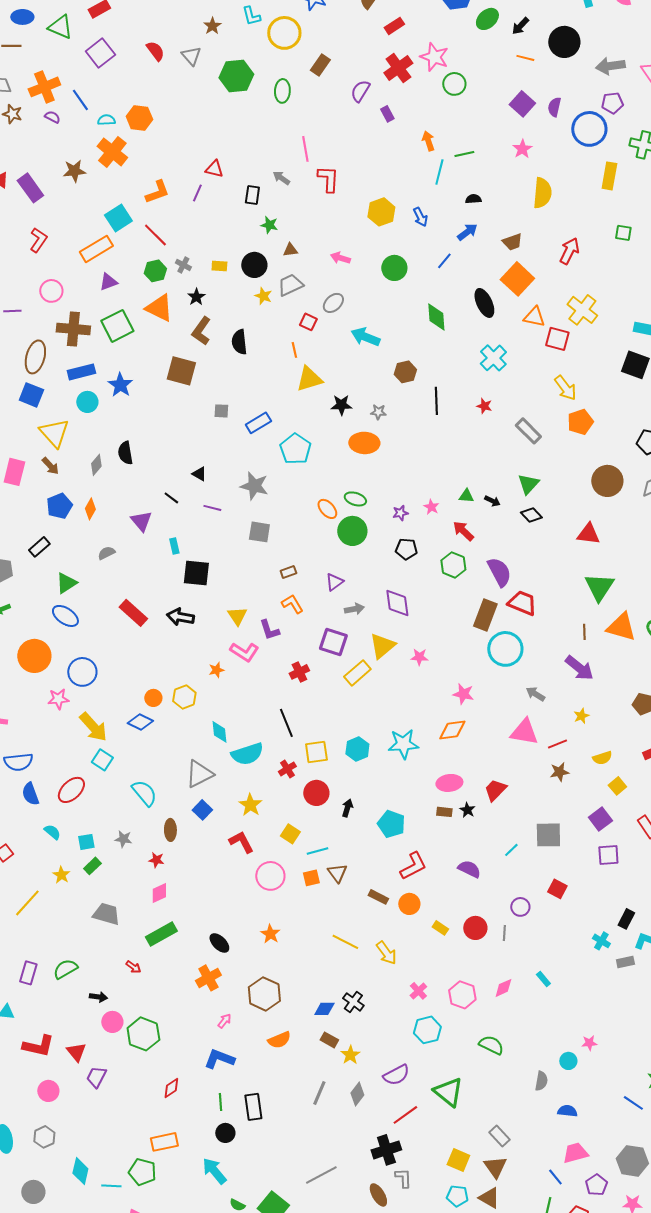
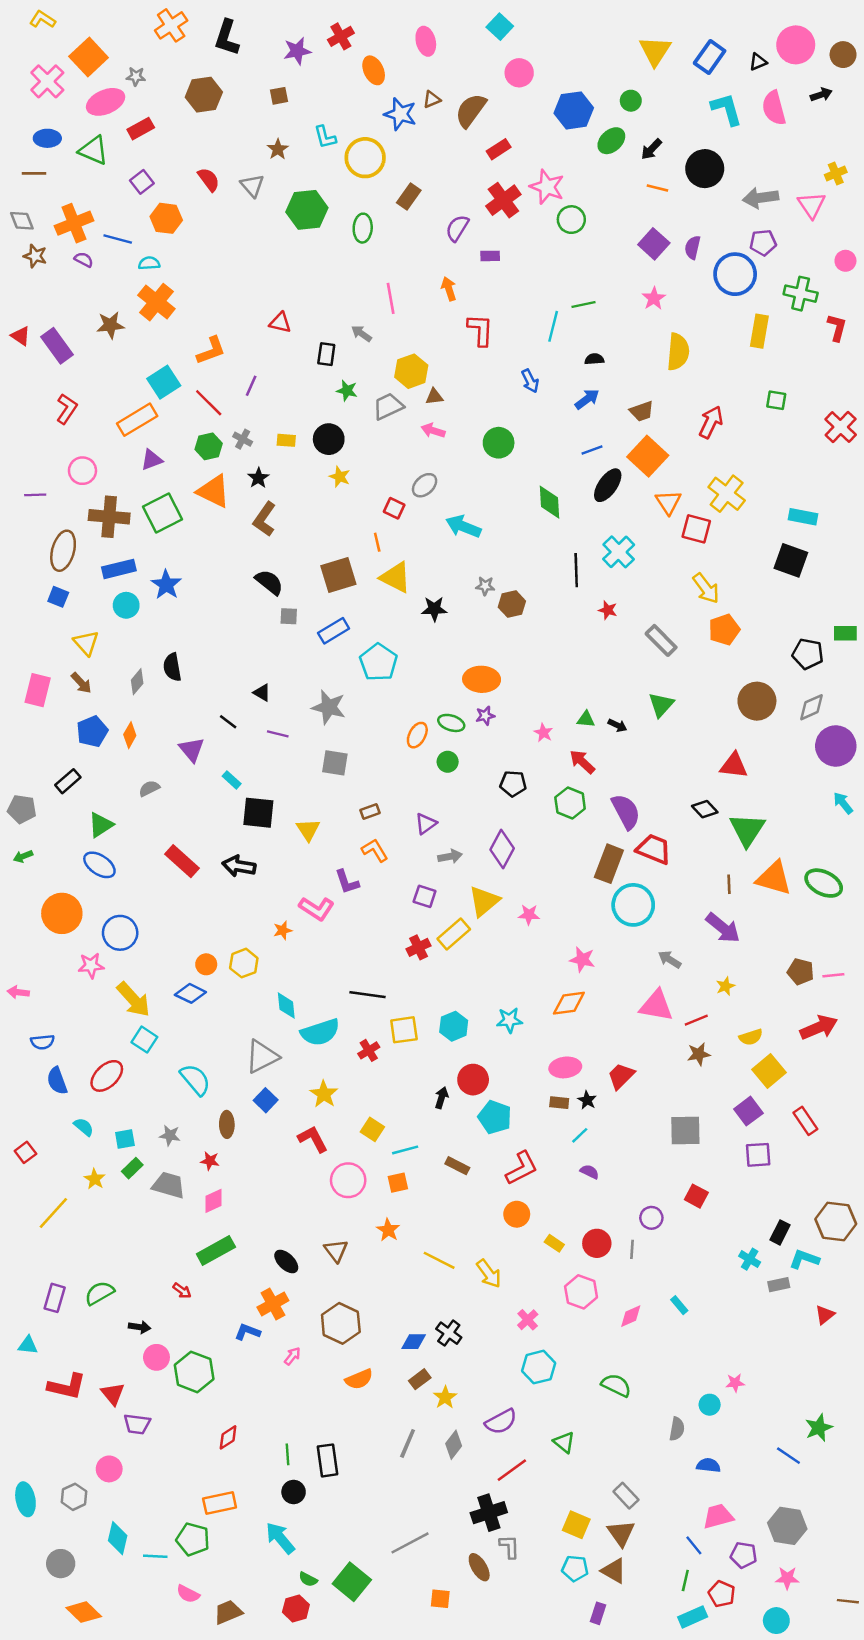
purple square: (100, 53) -> (142, 182), size x0.7
blue line: (80, 100) -> (118, 239), turned -40
purple rectangle: (387, 114) -> (490, 256), turned -63
orange hexagon: (139, 118) -> (166, 218), moved
orange arrow: (428, 141) -> (449, 289), moved
red L-shape: (328, 179) -> (480, 330), moved
purple line: (197, 193) -> (251, 386), moved
yellow hexagon: (381, 212) -> (411, 371), moved
brown triangle: (290, 250) -> (434, 397), moved
blue line: (444, 261) -> (592, 450), moved, turned 30
gray trapezoid: (290, 285) -> (388, 406), moved
black ellipse: (484, 303) -> (608, 485), turned 60
orange triangle: (534, 317) -> (668, 502), turned 45
black semicircle: (239, 342) -> (269, 582), moved, turned 135
brown square: (181, 371) -> (338, 575), moved, turned -32
brown hexagon: (405, 372) -> (512, 604), moved
yellow triangle: (309, 379) -> (395, 577), turned 44
blue square: (31, 395) -> (58, 597), size x0.7
black line: (436, 401) -> (576, 570), moved
gray star: (378, 412) -> (485, 586), moved
yellow triangle: (54, 433) -> (86, 643), size x0.7
orange ellipse: (364, 443) -> (482, 679), moved
orange ellipse: (327, 509) -> (417, 735), turned 70
purple star: (400, 513) -> (485, 716), moved
black diamond: (531, 515) -> (705, 809), moved
green circle: (352, 531) -> (448, 762), size x0.6
cyan rectangle: (174, 546) -> (232, 780), turned -35
purple diamond: (397, 603) -> (502, 849), turned 36
yellow triangle: (237, 616) -> (308, 830), moved
purple square: (333, 642) -> (425, 896), size x0.7
red cross: (299, 672) -> (418, 947), moved
black line: (286, 723) -> (368, 995), turned -60
cyan star: (403, 744) -> (509, 1020), size x0.7
blue semicircle: (18, 762) -> (42, 1042), size x0.7
yellow square: (617, 786) -> (769, 1071), size x1.5
red circle: (316, 793) -> (473, 1080), moved
cyan line: (511, 850) -> (580, 1135), moved
purple semicircle: (469, 869) -> (590, 1172), size x0.7
brown triangle: (337, 873) -> (336, 1251), moved
brown rectangle: (378, 897) -> (457, 1166), moved
gray trapezoid: (106, 914) -> (169, 1185), moved
orange star: (270, 934) -> (388, 1230), moved
pink hexagon: (462, 995) -> (581, 1292), moved
brown rectangle: (329, 1040) -> (420, 1379), turned -66
blue L-shape: (219, 1059) -> (247, 1332), moved, size x0.7
purple trapezoid: (96, 1077) -> (137, 1424), turned -110
pink circle: (48, 1091) -> (109, 1469), moved
green triangle: (448, 1092) -> (564, 1442), size x0.6
purple pentagon: (596, 1185) -> (744, 1555), turned -30

